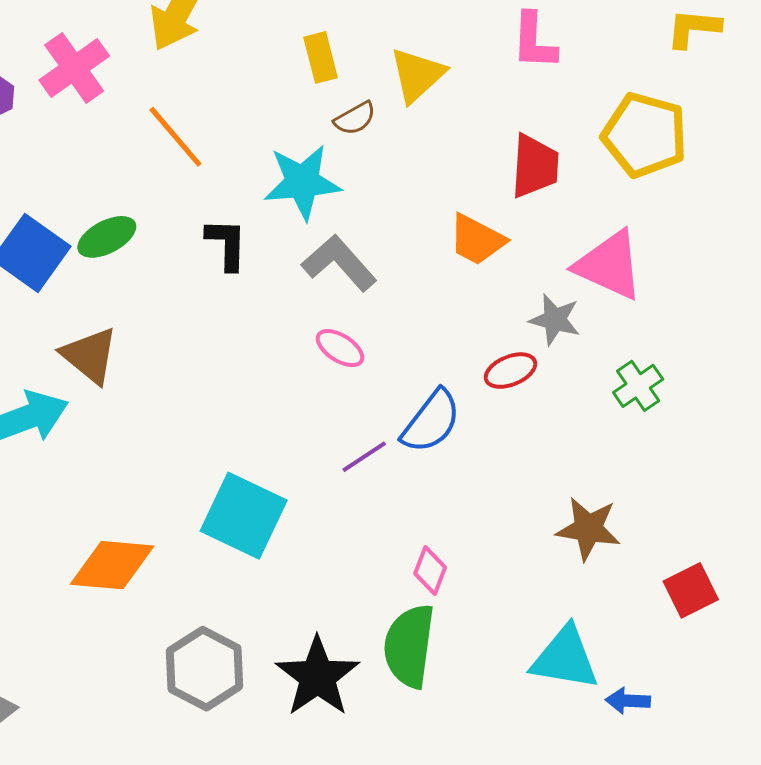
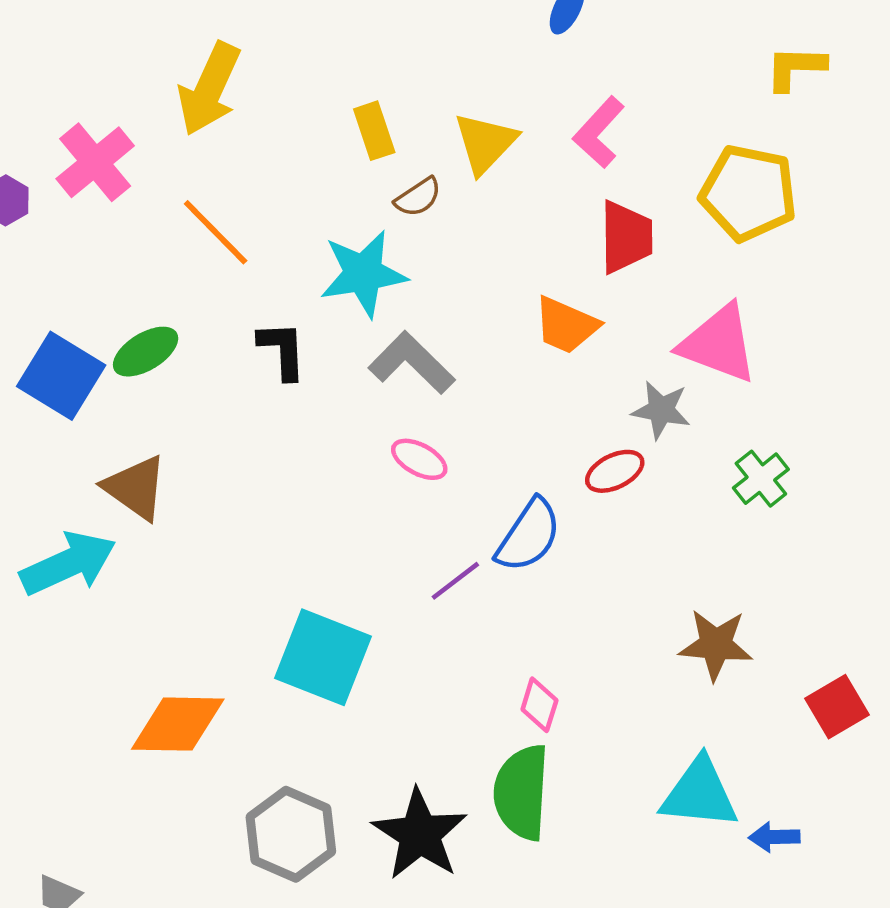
pink L-shape: (534, 41) -> (599, 132), moved, turned 44

